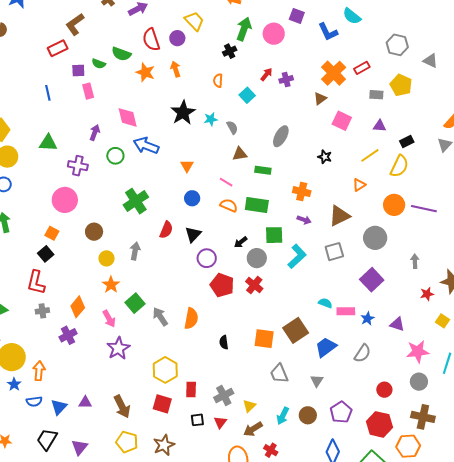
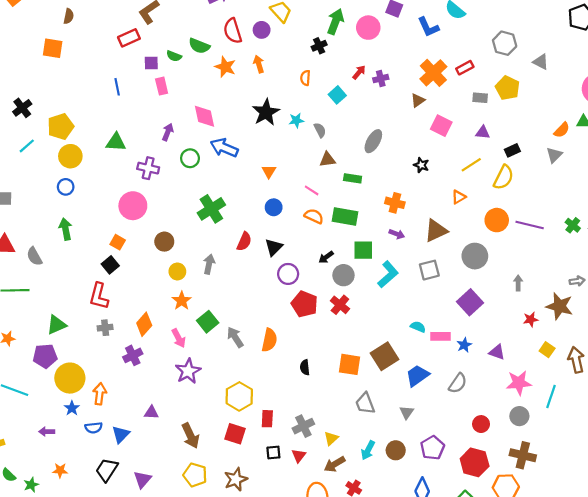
purple triangle: (85, 402) -> (151, 412), moved

